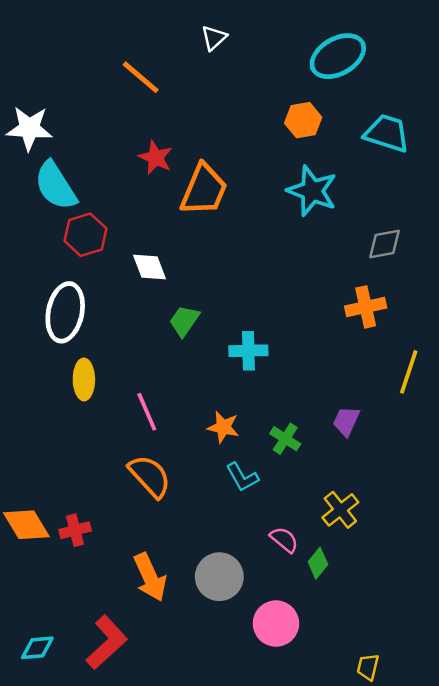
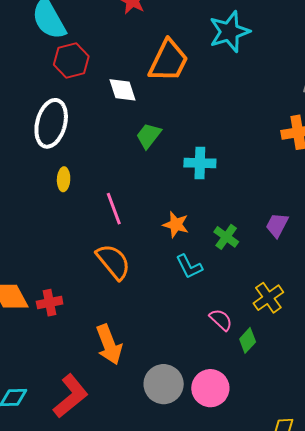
orange trapezoid: (204, 190) -> (168, 61), moved
cyan star: (312, 191) -> (229, 32), moved, turned 30
yellow ellipse: (84, 379) -> (64, 179), size x0.7
gray circle: (219, 577) -> (164, 384), moved

